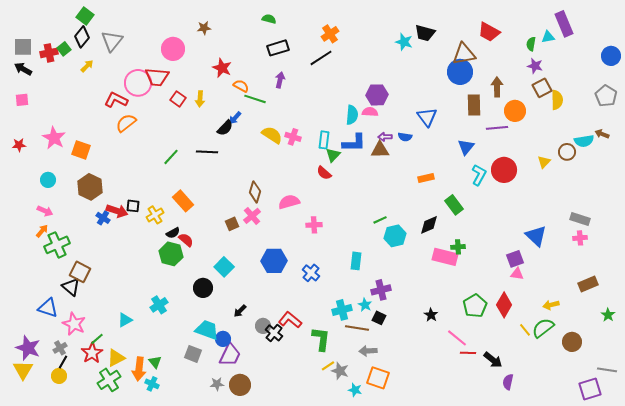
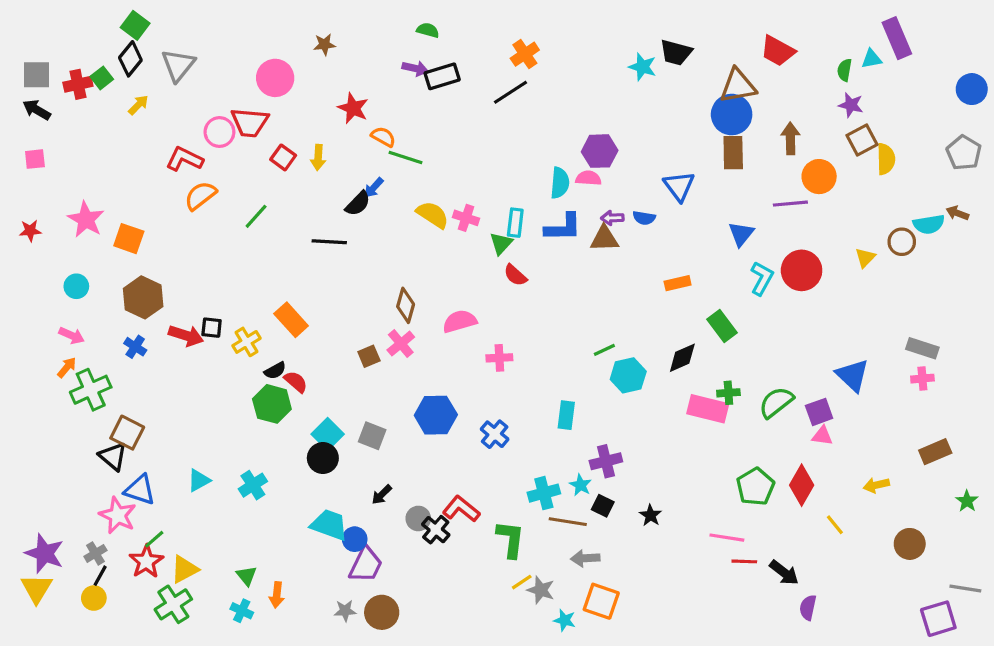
purple arrow: (280, 80) -> (415, 68), moved, turned 91
pink circle: (138, 83) -> (219, 132), size x0.7
brown rectangle: (474, 105) -> (733, 153), moved
green triangle: (333, 155) -> (501, 243), moved
green line: (171, 157) -> (256, 216), moved
blue cross: (103, 218) -> (135, 347), moved
cyan square: (224, 267) -> (328, 434), moved
blue triangle: (48, 308) -> (140, 490), moved
black star: (431, 315) -> (650, 515), moved
cyan triangle: (125, 320) -> (199, 480), moved
green semicircle: (543, 328) -> (776, 402), moved
pink line: (457, 338) -> (727, 538), turned -30
gray square: (193, 354) -> (372, 436), moved
orange arrow: (139, 369) -> (277, 595), moved, size x0.7

